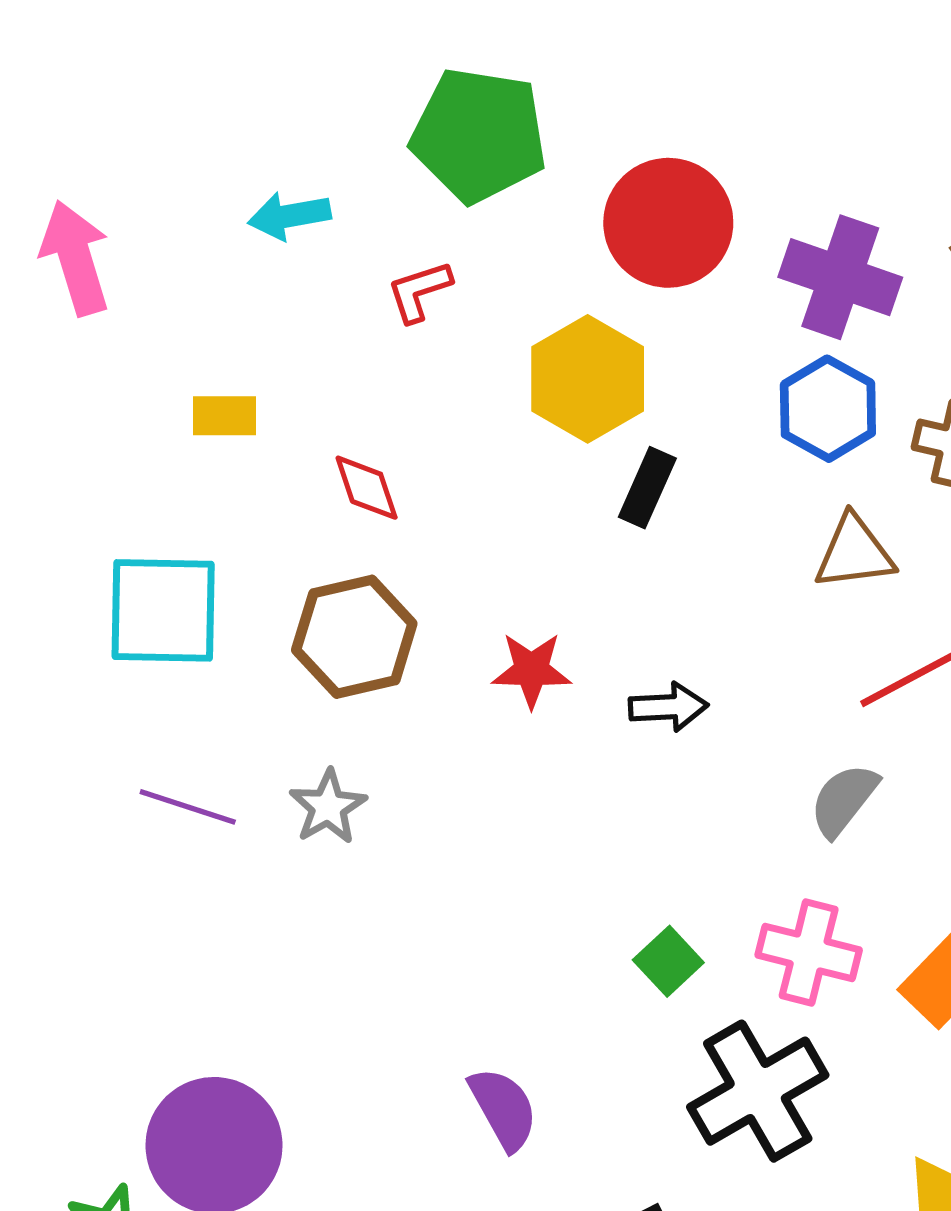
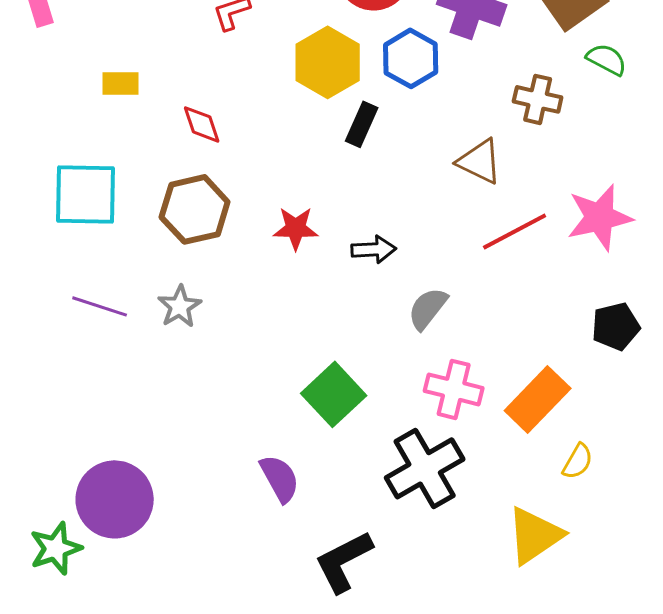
blue hexagon: (828, 409) -> (411, 58), moved
brown triangle: (854, 553) -> (480, 161), turned 33
gray semicircle: (844, 800) -> (428, 308), moved
green square: (668, 961) -> (334, 394), moved, size x1.6

